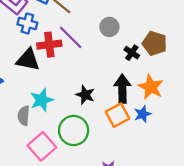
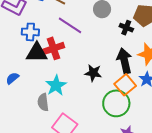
blue cross: (27, 23) -> (30, 32), moved
red cross: (49, 45) -> (54, 48), moved
green circle: (74, 130) -> (116, 103), moved

